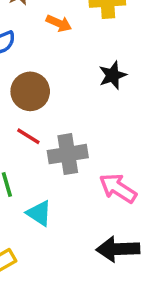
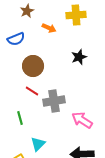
cyan triangle: (39, 213) -> (38, 144), moved, turned 42

